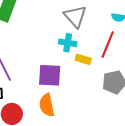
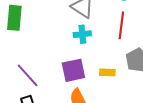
yellow rectangle: (83, 59) -> (107, 72), moved

